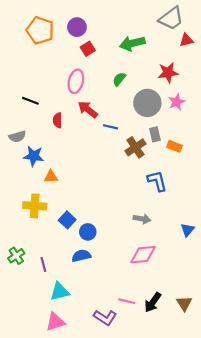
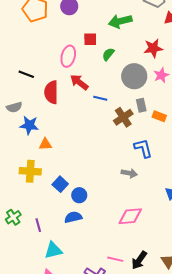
red square: (88, 49) -> (90, 39), moved, turned 32
red semicircle: (57, 120) -> (51, 92), size x1.6
gray arrow: (142, 219) -> (129, 173), moved

